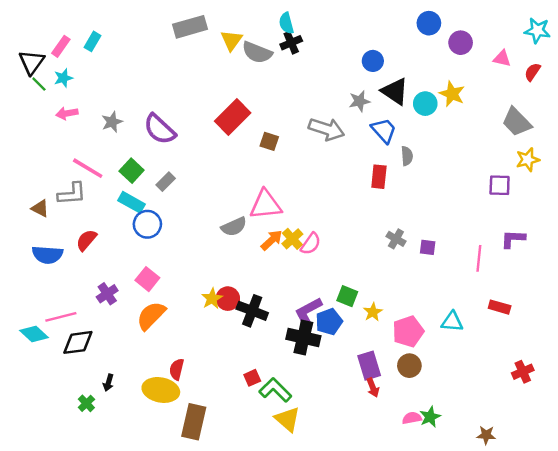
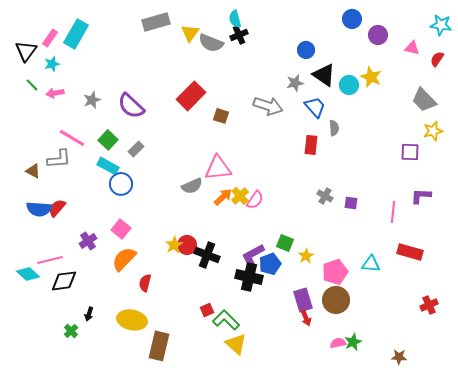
cyan rectangle: (93, 41) -> (76, 34), size x1.8
green line: (39, 84) -> (32, 85), moved
red semicircle: (86, 240) -> (57, 208), moved
red rectangle: (500, 307) -> (410, 252), size x1.4
brown circle: (409, 366) -> (336, 300), size x1.4
red semicircle: (177, 369) -> (145, 283), moved

